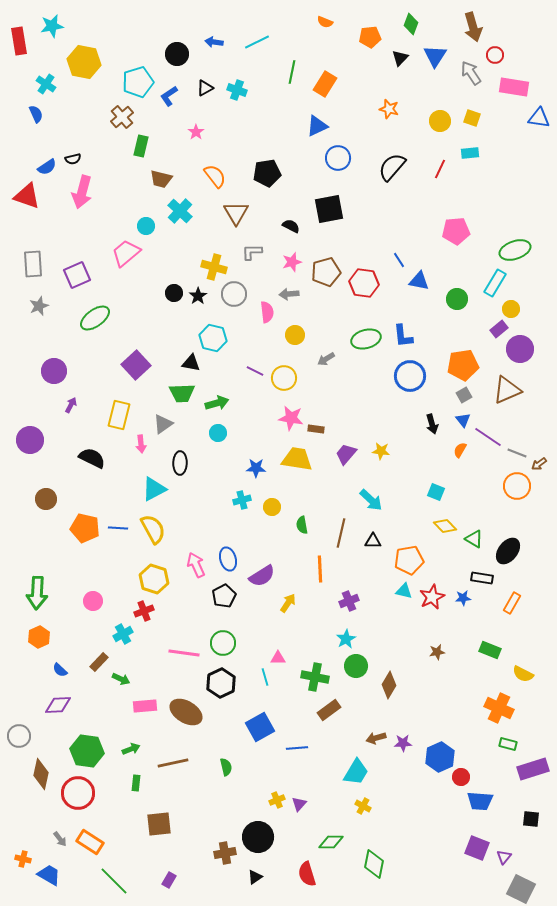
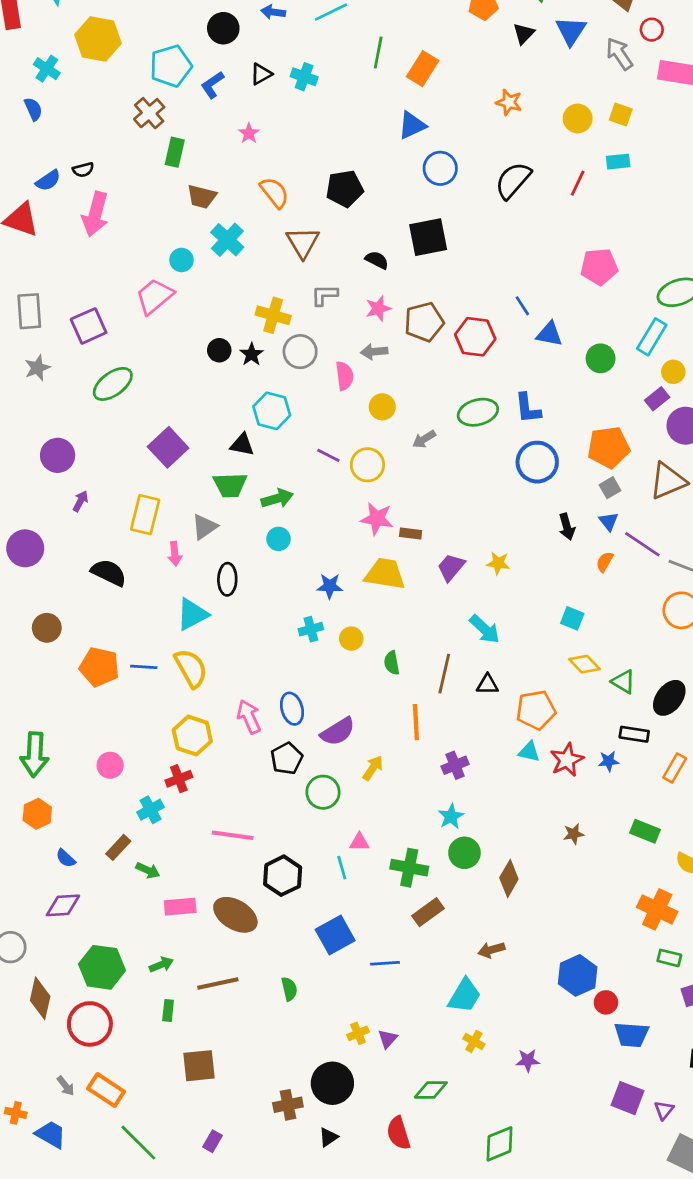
green circle: (223, 643) -> (323, 792), moved
purple star: (403, 743) -> (528, 1060), moved
green diamond: (374, 864) -> (499, 1144), moved, turned 56

